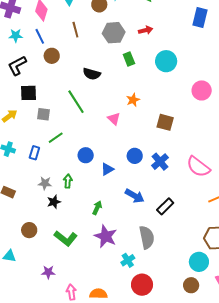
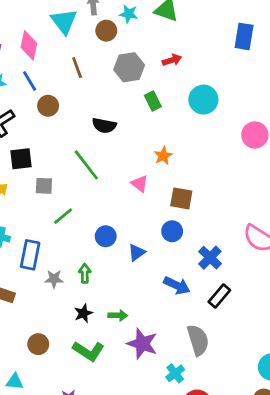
brown square: (165, 122) -> (181, 198), moved
blue rectangle: (34, 153) -> (30, 255), moved, size x1.5
blue cross: (160, 162) -> (210, 258), moved
black star: (54, 202) -> (83, 313), moved
green arrow: (97, 208) -> (118, 315), moved, turned 72

